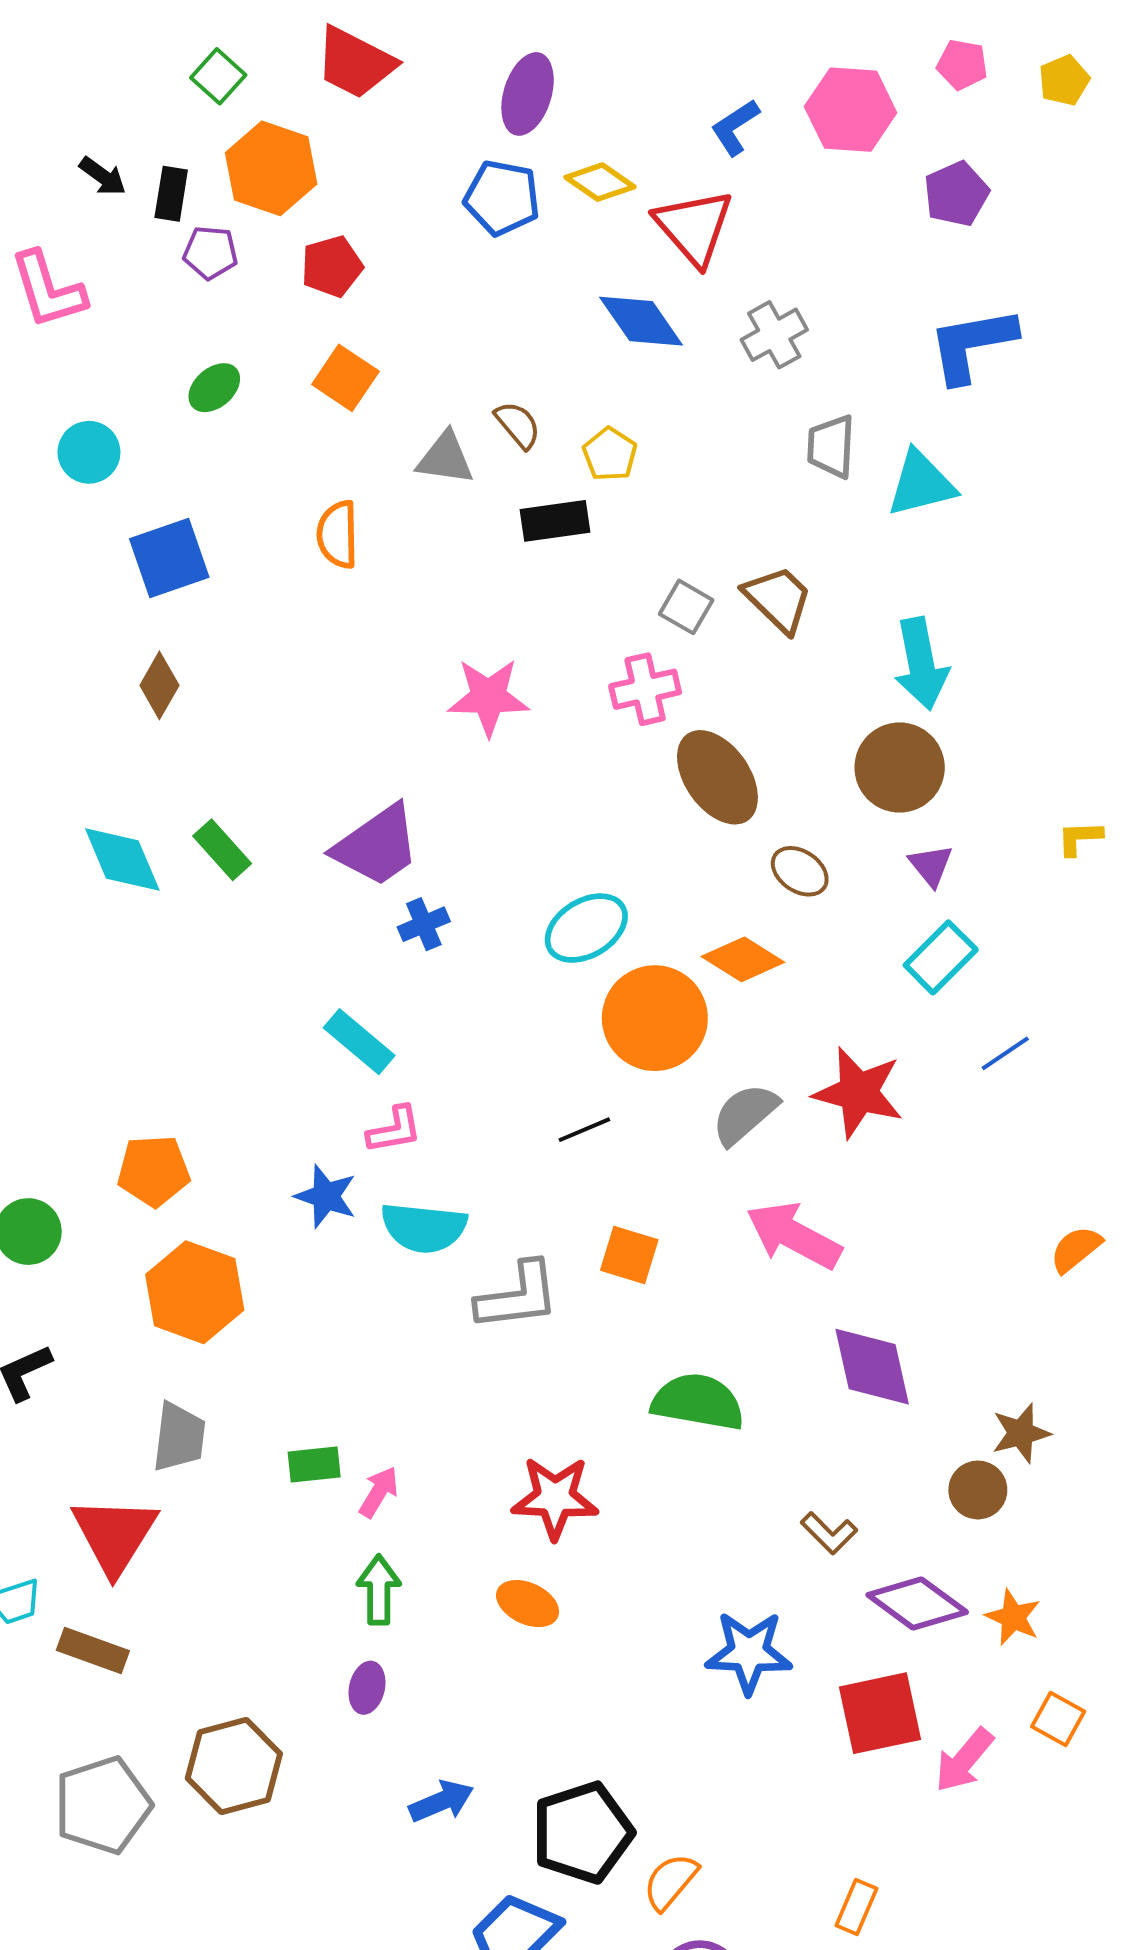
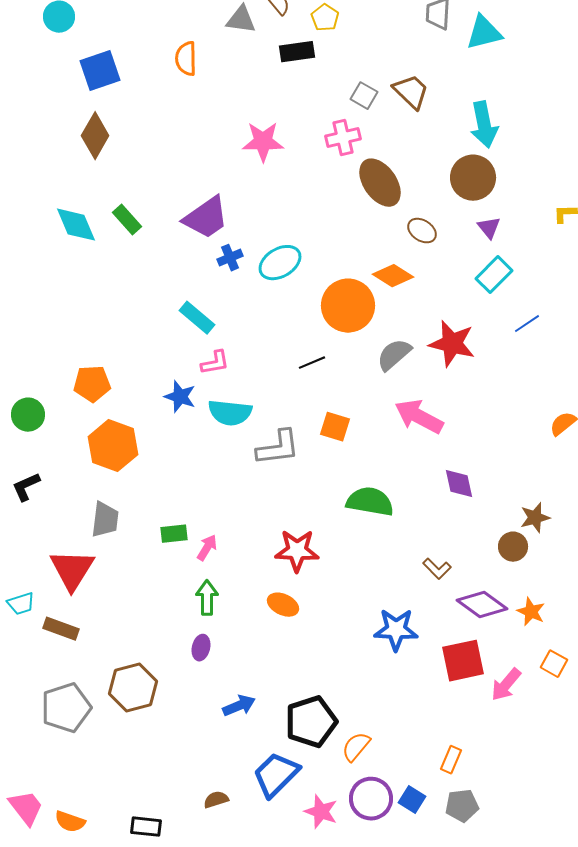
brown diamond: (159, 685) -> (95, 136), size x1.4
cyan ellipse: (586, 928) -> (280, 263), moved
purple diamond: (872, 1367) -> (459, 484), size x0.7

